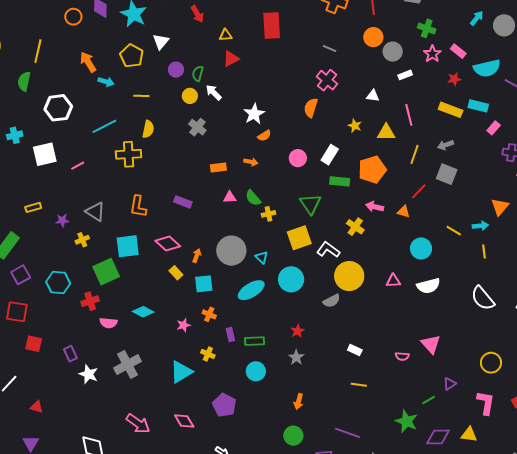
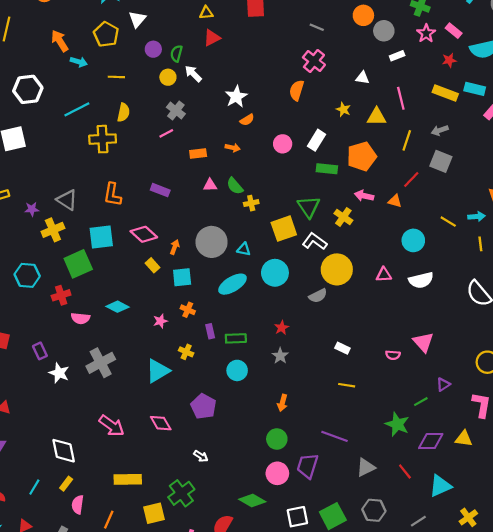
pink line: (78, 166) -> (166, 133), moved
green triangle: (310, 204) -> (309, 207), moved
yellow cross: (82, 240) -> (53, 230), size x1.5
cyan triangle: (262, 257) -> (244, 249), turned -32

